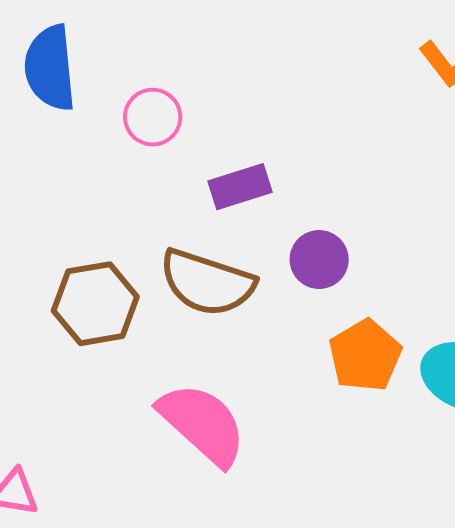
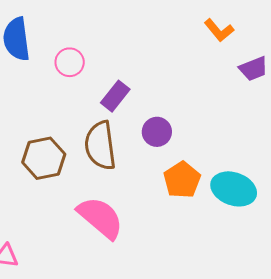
purple rectangle: (240, 187) -> (115, 96), turned -32
brown semicircle: (207, 283) -> (100, 146), turned 66

